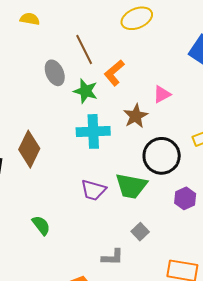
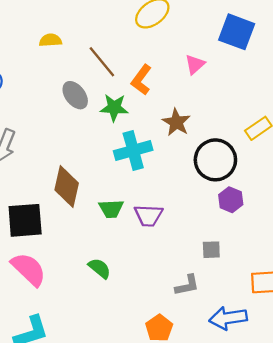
yellow semicircle: (30, 19) -> (50, 40), moved
pink triangle: (162, 94) -> (195, 64), moved
green trapezoid: (131, 186) -> (111, 209), moved, size x0.7
purple hexagon: (185, 198) -> (231, 200), moved
gray square: (140, 232) -> (211, 250), turned -36

